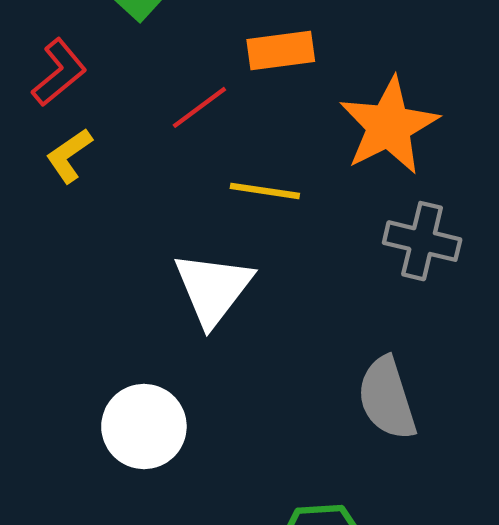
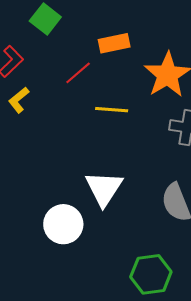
white triangle: (213, 289) -> (104, 188), moved

